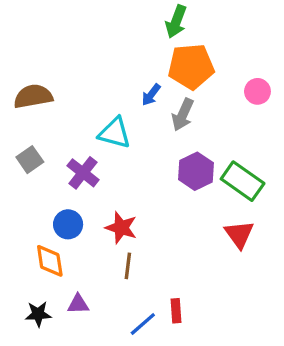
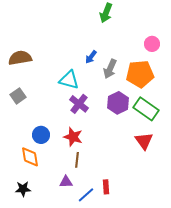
orange pentagon: (191, 66) -> (140, 74), moved
pink circle: (257, 91) -> (152, 44), moved
purple cross: (83, 173) -> (79, 104), moved
purple triangle: (78, 304) -> (66, 182), moved

